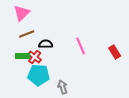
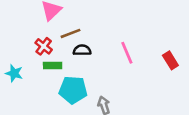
brown line: (27, 34) -> (71, 33), moved
red cross: (35, 57) -> (44, 46), moved

